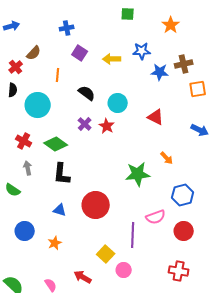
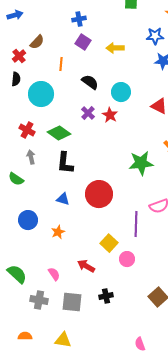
blue cross: (67, 28) -> (79, 19), moved
blue star: (142, 51) -> (155, 36), moved

